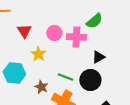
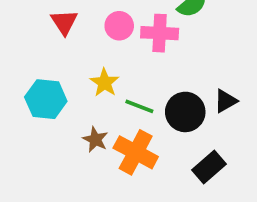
yellow star: (38, 54) -> (105, 83), moved
black triangle: (98, 57) -> (226, 101), moved
brown star: (41, 87) -> (95, 139), moved

